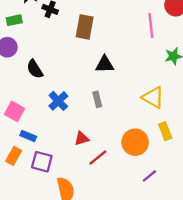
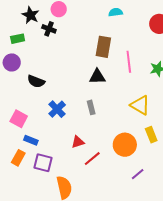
pink line: (151, 26) -> (129, 62), moved
brown rectangle: (85, 27) -> (103, 47), moved
black semicircle: (35, 69) -> (36, 81), turned -36

